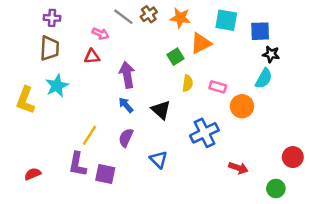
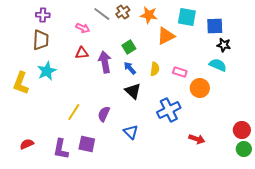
red triangle: (92, 57) -> (82, 53), moved
green square: (175, 57) -> (129, 47), moved
cyan semicircle: (264, 78) -> (218, 65), turned -96
blue arrow: (126, 105) -> (130, 68), moved
purple L-shape: (77, 164) -> (61, 149), moved
green circle: (276, 189) -> (244, 149), moved

